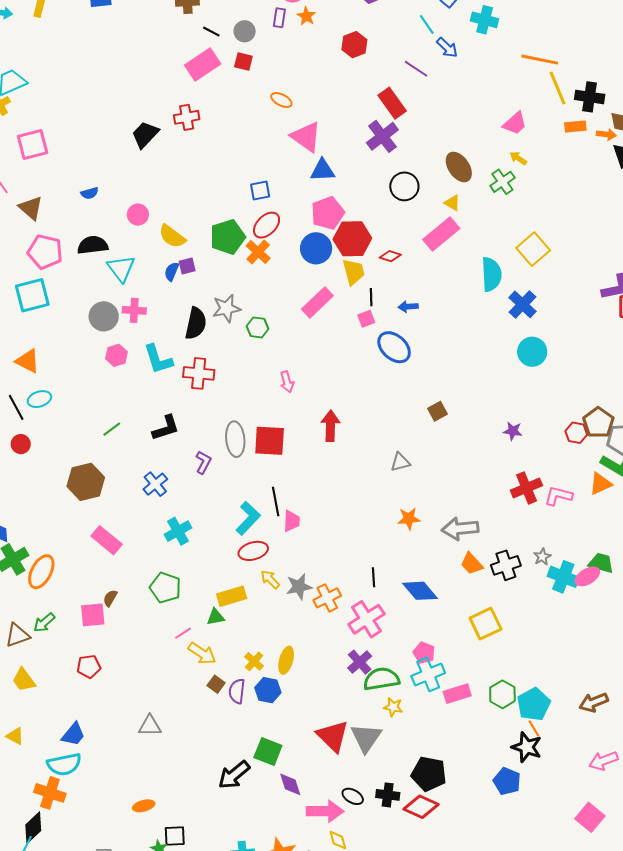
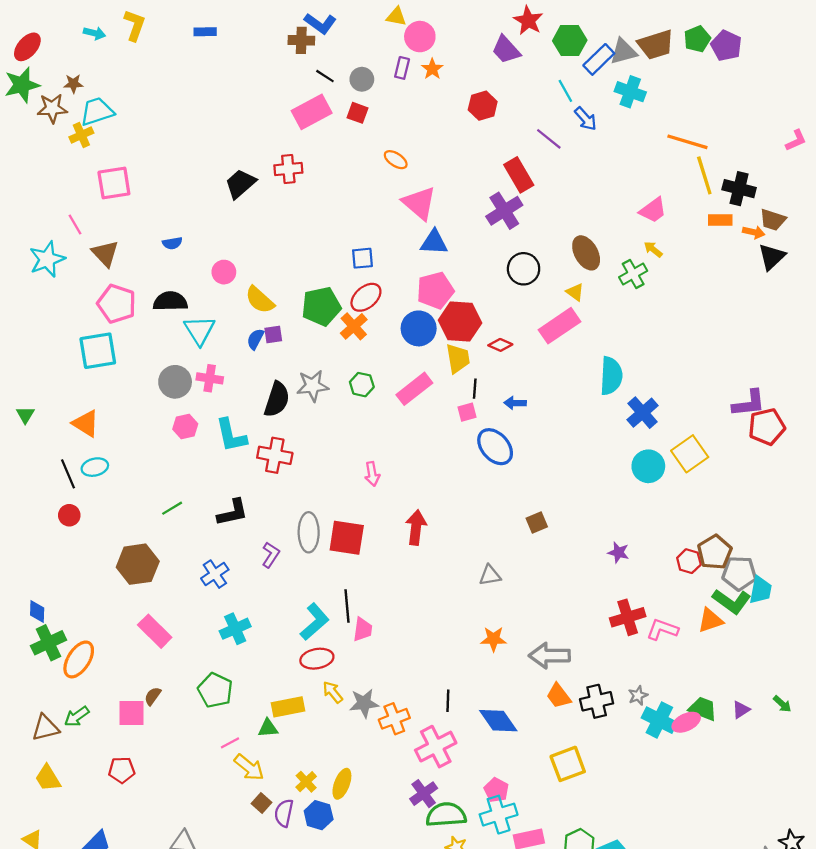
yellow square: (533, 249) -> (690, 454), moved
green hexagon: (257, 327) -> (362, 385), moved

